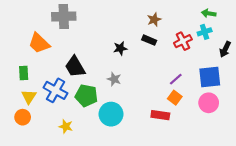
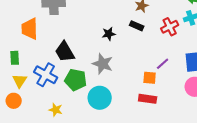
orange trapezoid: (39, 43) -> (30, 29), turned 45
gray star: (114, 79) -> (103, 64), size x1.5
orange square: (175, 98) -> (150, 78), moved, turned -32

